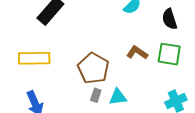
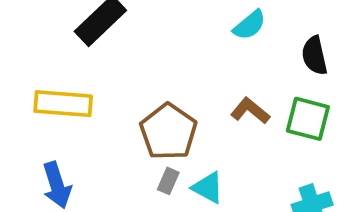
cyan triangle: (118, 97) -> (208, 188), turned 30

